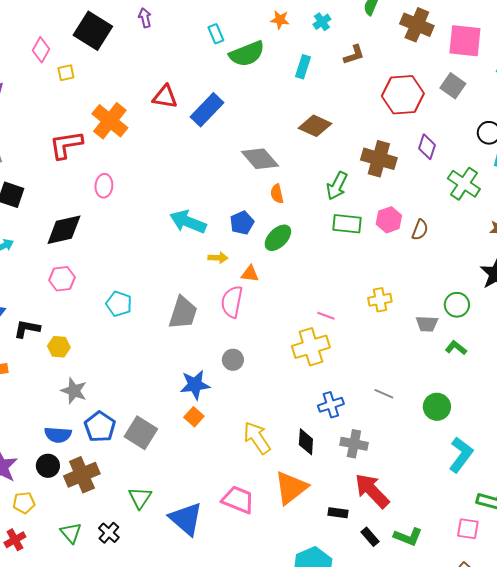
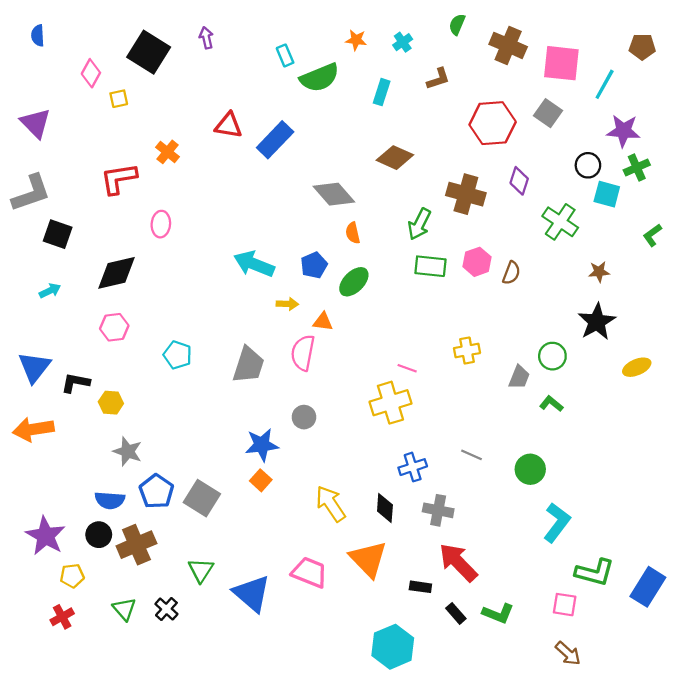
orange cross: (110, 121) -> (168, 152), size x0.6
gray trapezoid: (427, 324) -> (519, 377), turned -70
orange triangle: (291, 488) -> (368, 559), turned -36

